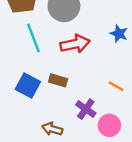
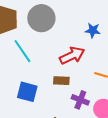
red arrow: (75, 44) -> (72, 55), moved
brown rectangle: (58, 80) -> (61, 81), moved

